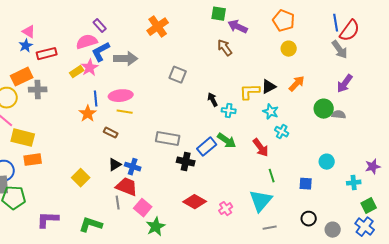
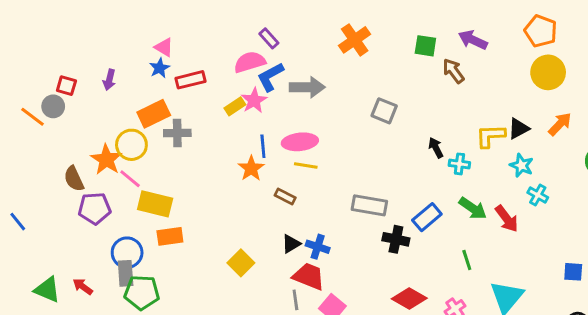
green square: (219, 14) -> (425, 46), moved
yellow circle: (289, 49) -> (548, 72), size x1.5
green arrow: (227, 141) -> (473, 208), moved
green line: (272, 176) -> (467, 260), moved

